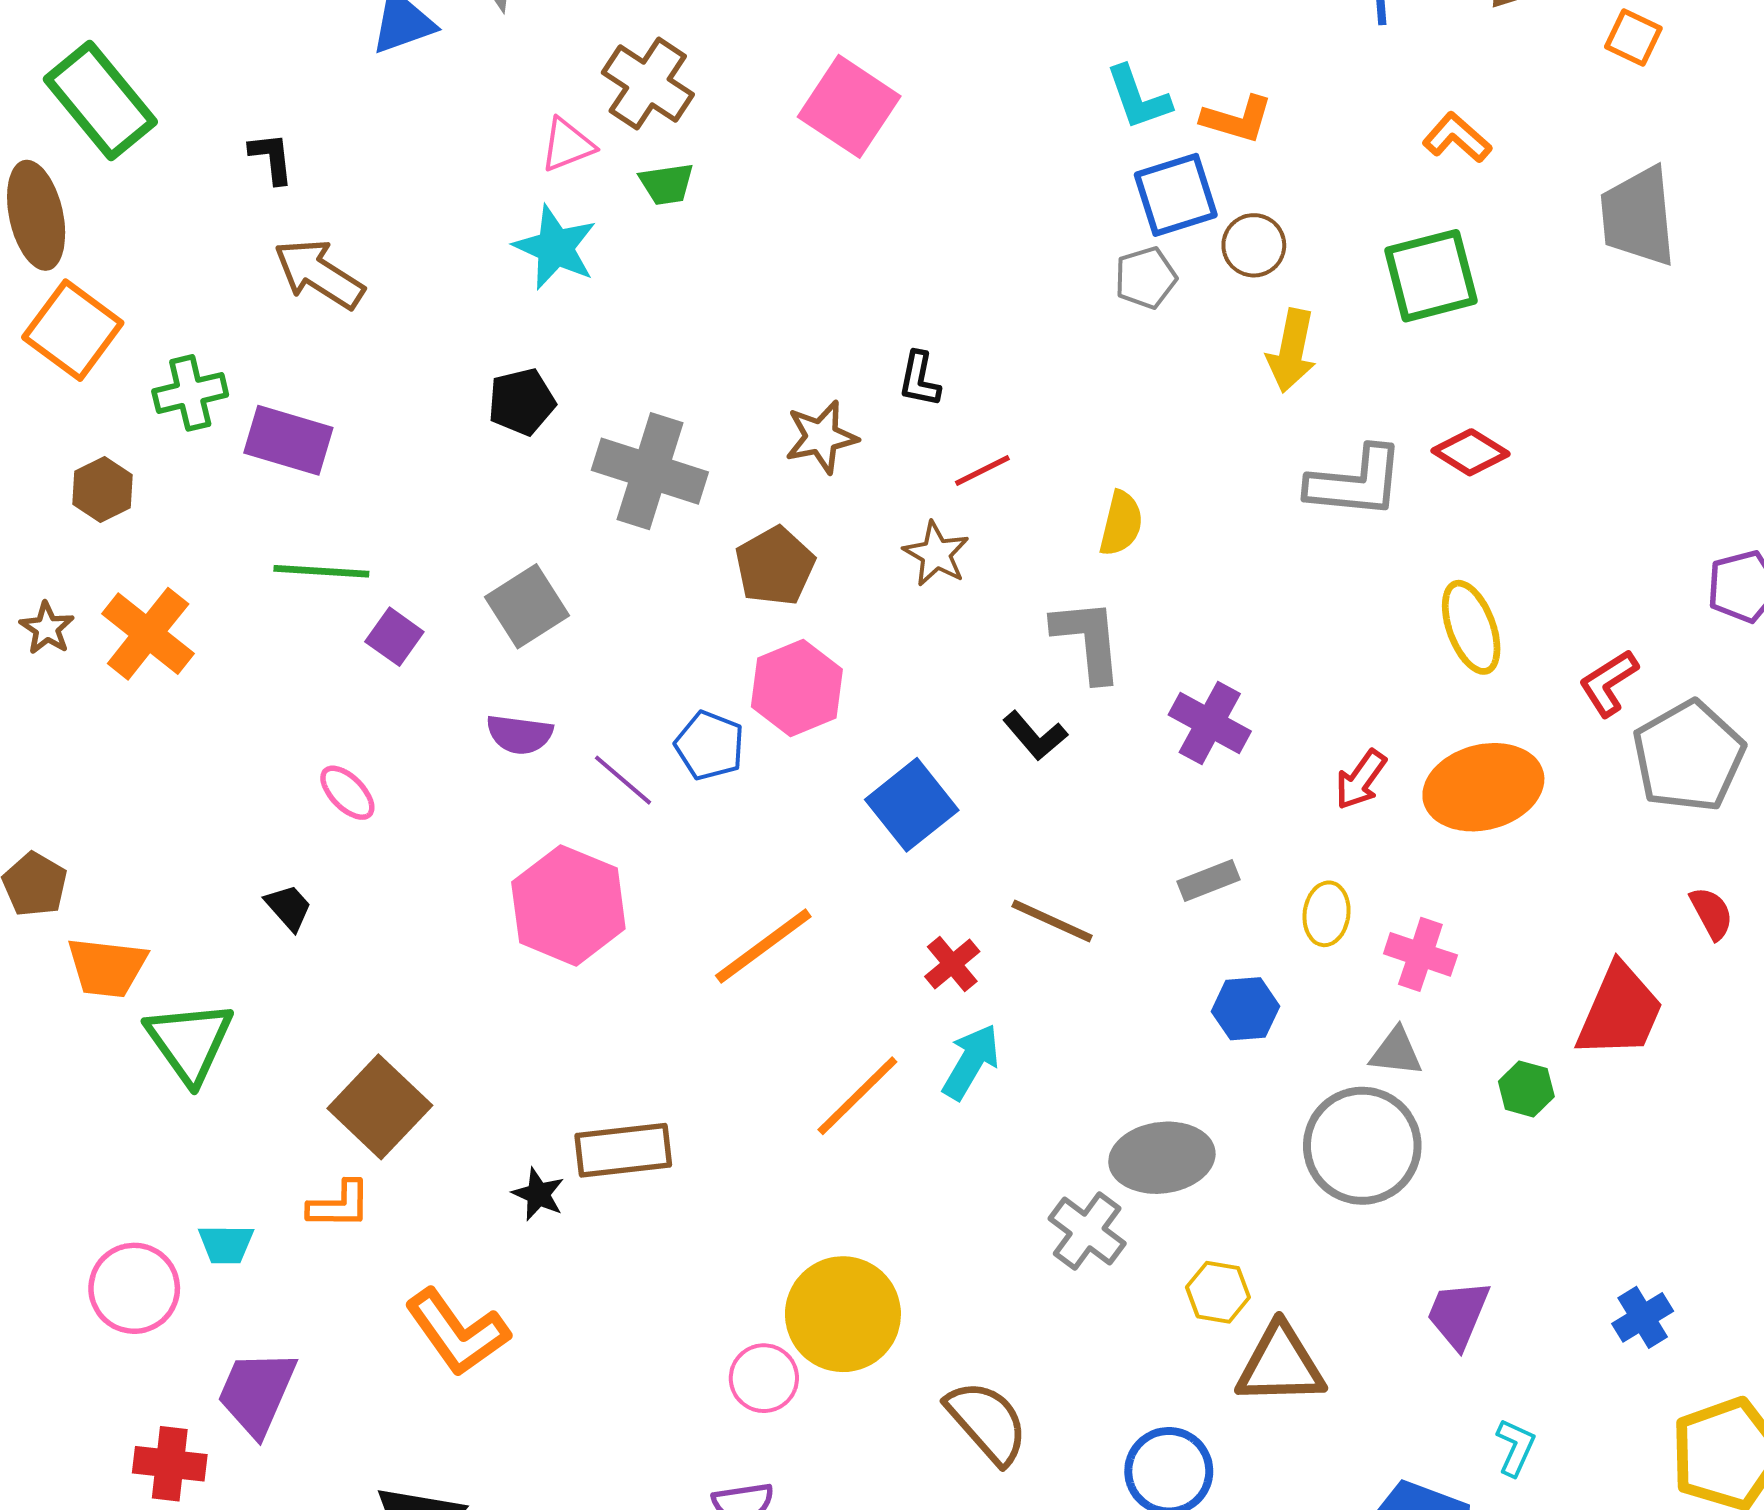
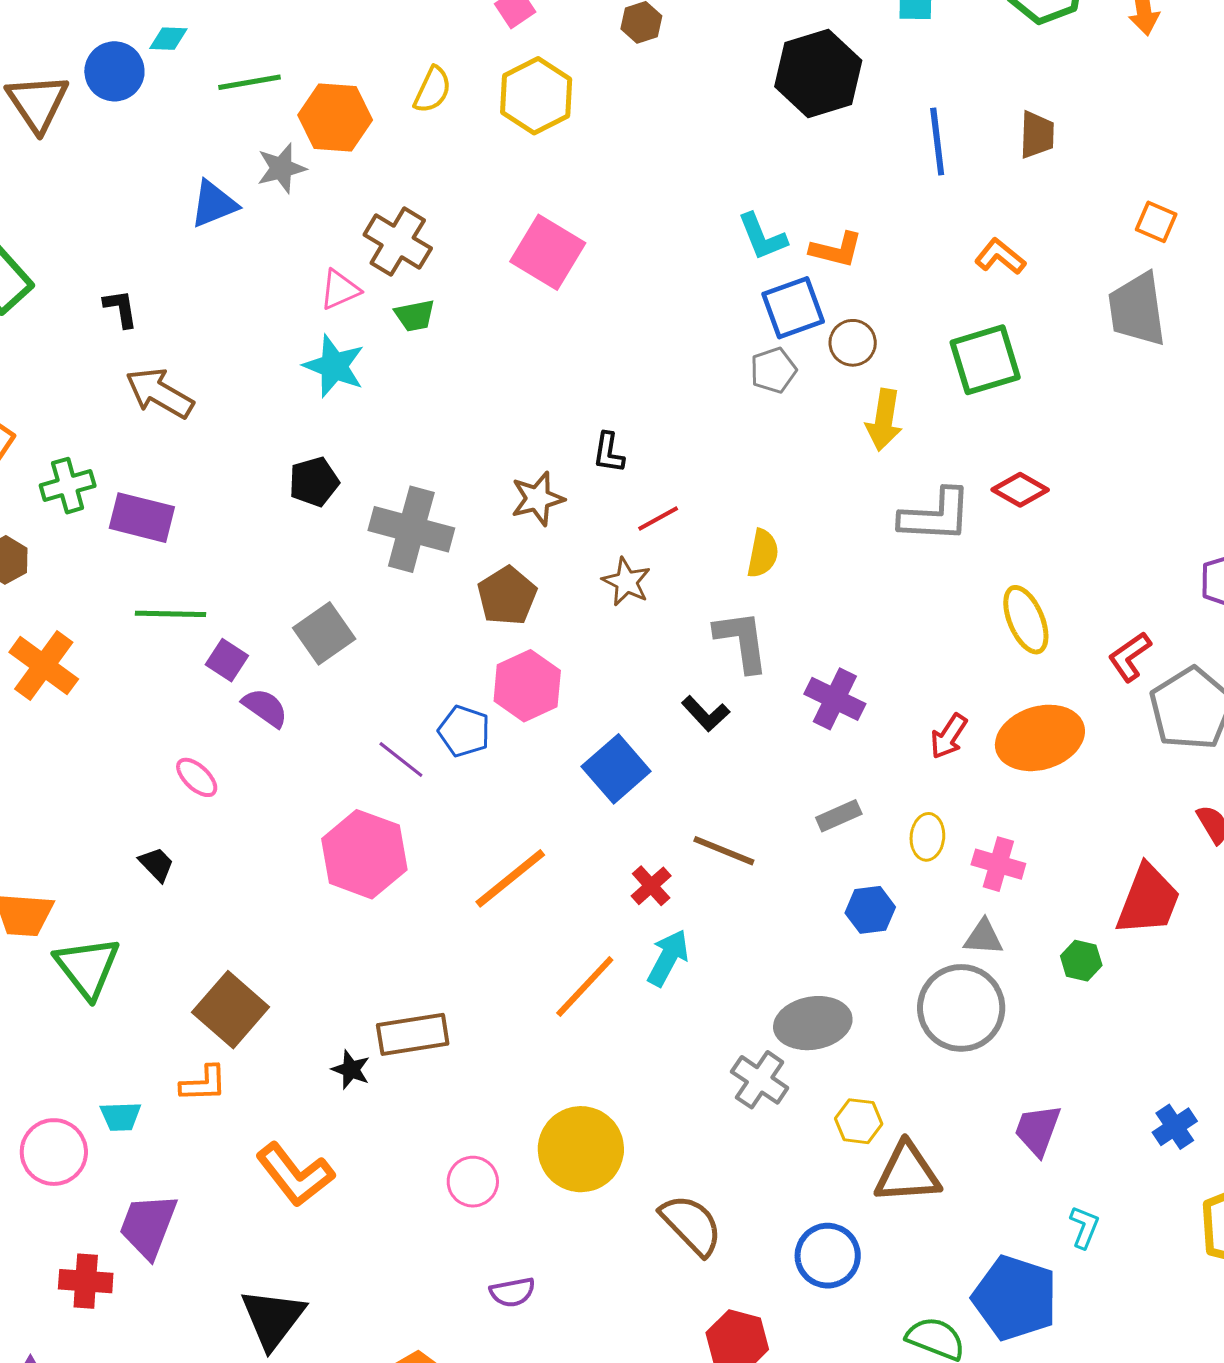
orange square: (1633, 37) -> (1156, 222), moved
purple semicircle: (520, 734) -> (265, 708), moved, turned -150
pink circle: (764, 1378) -> (473, 1182), moved

